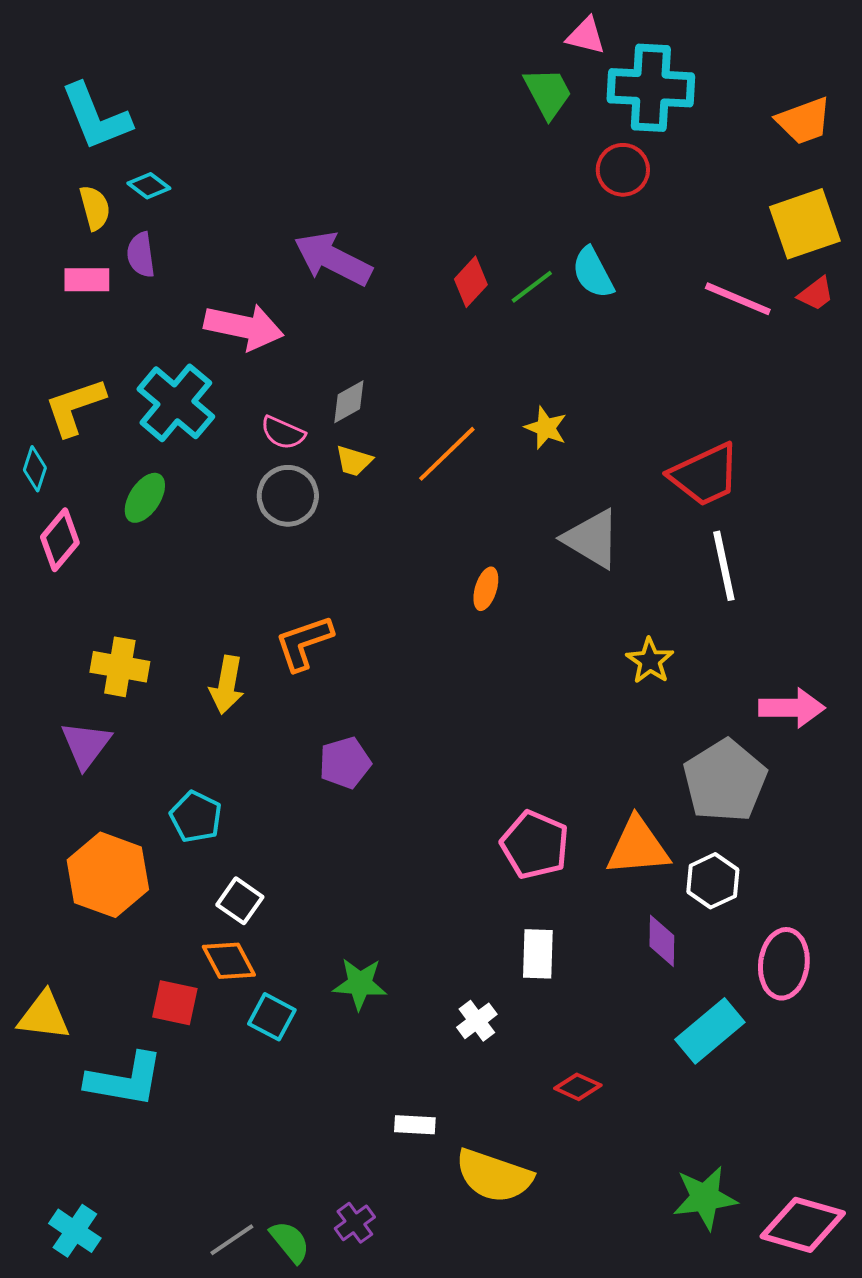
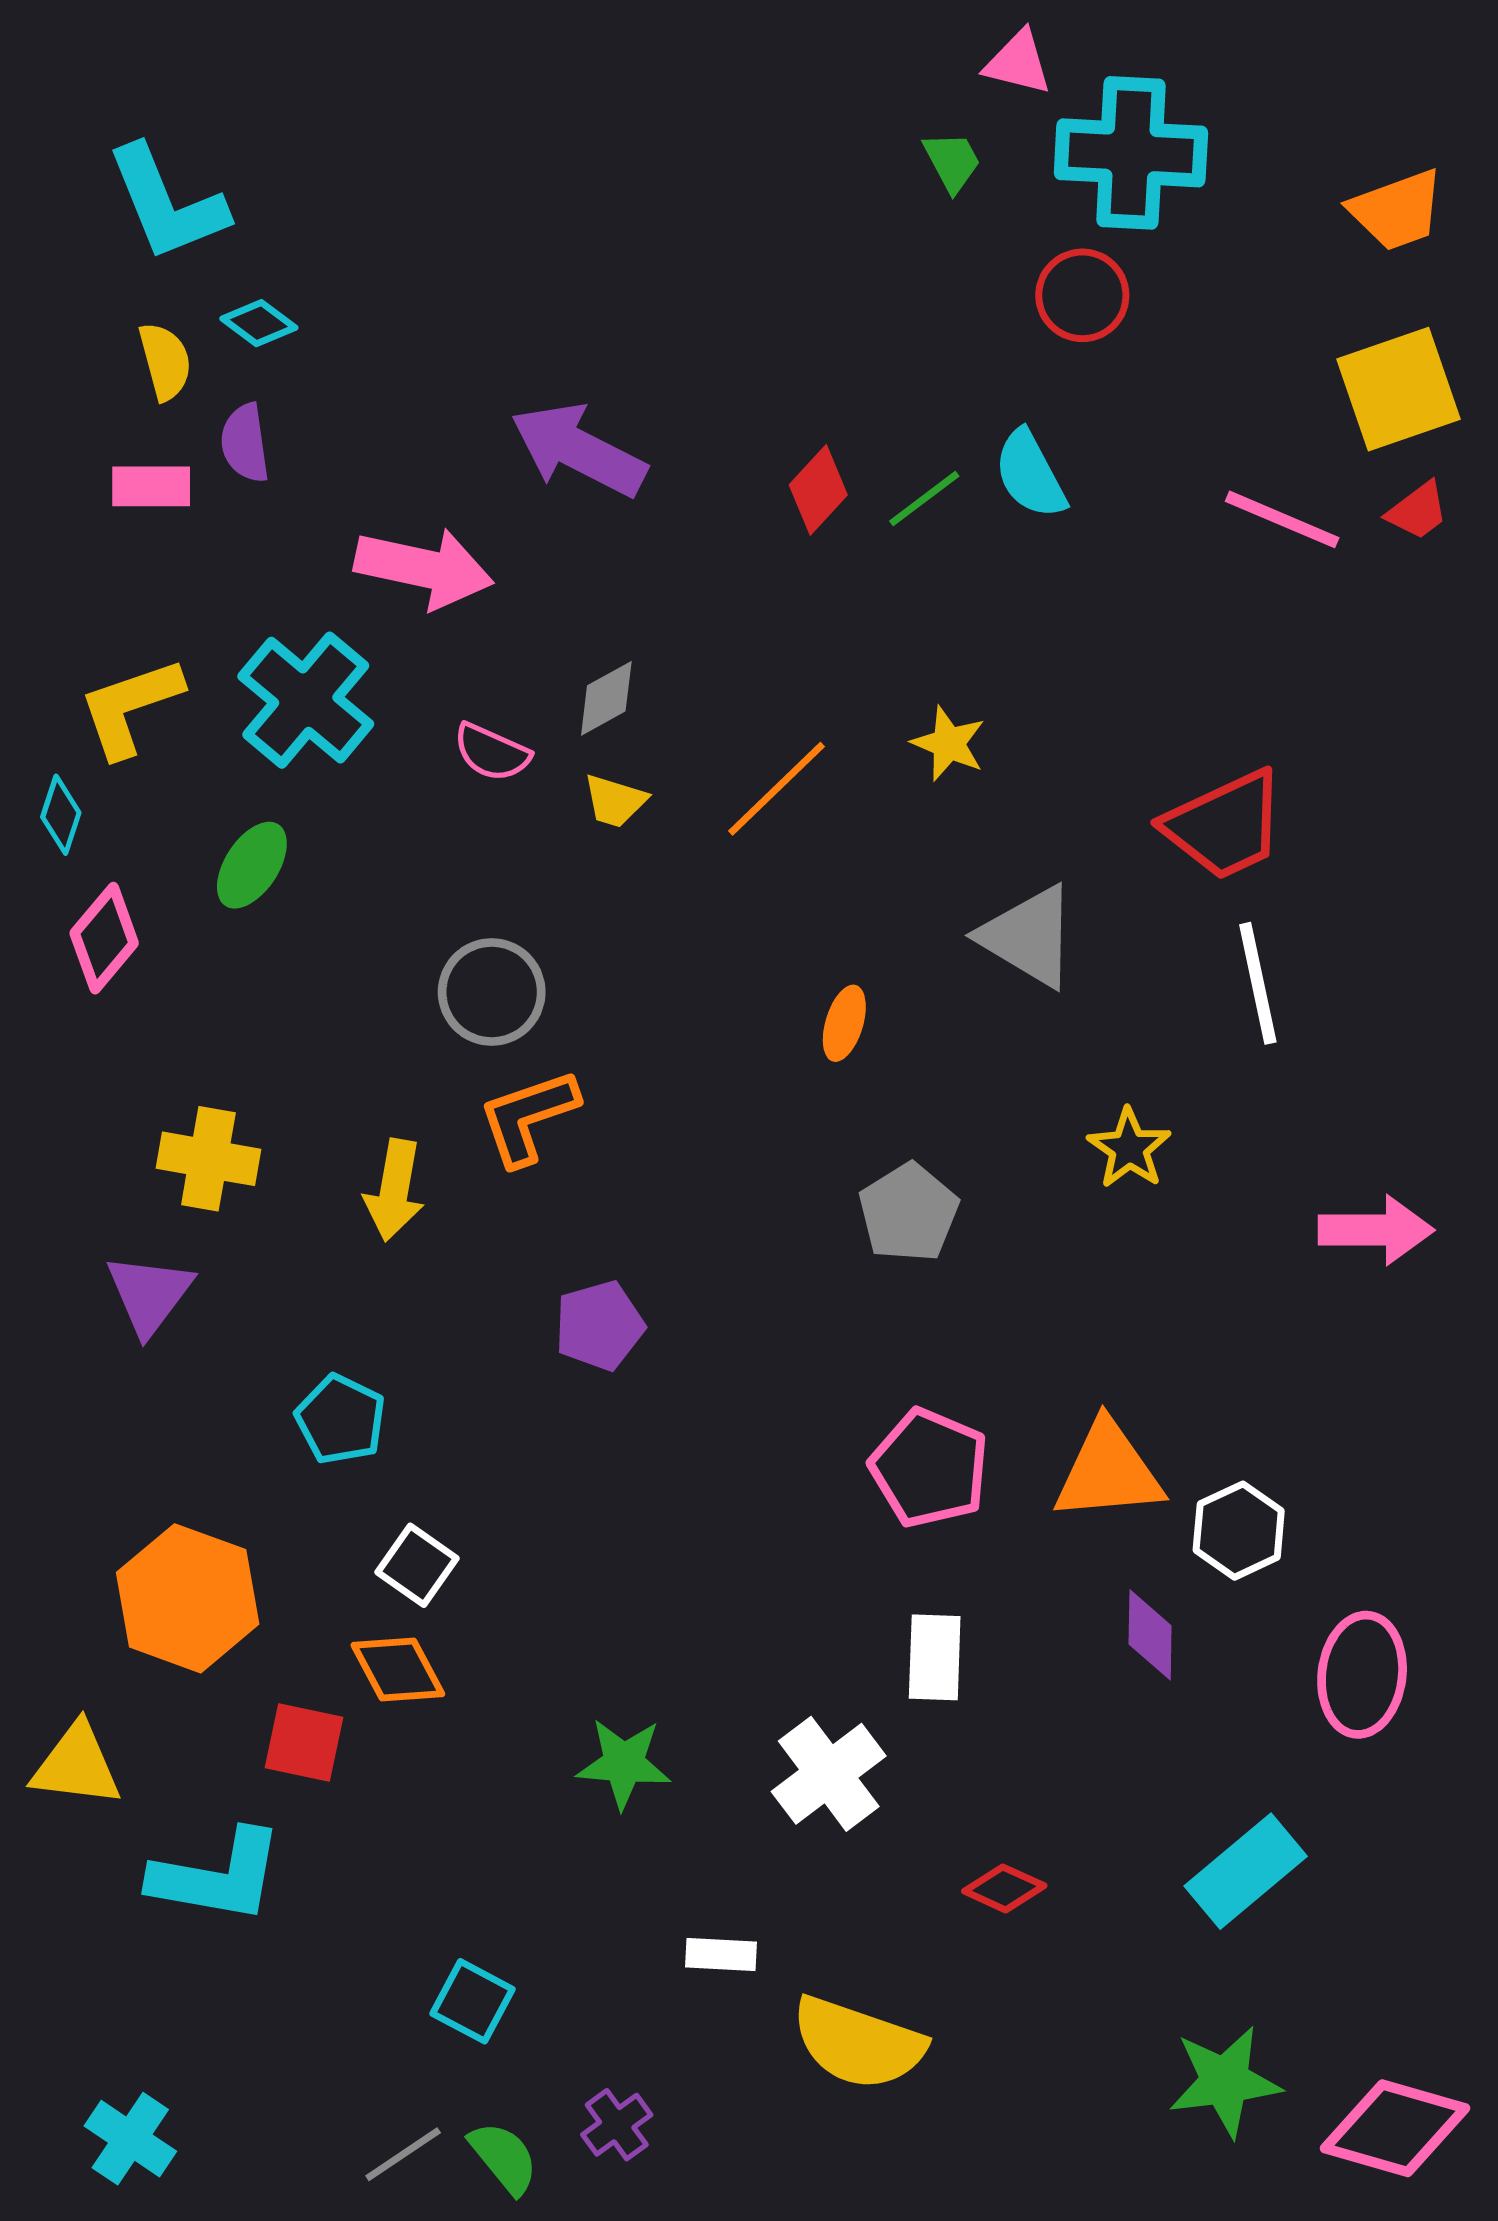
green trapezoid: (548, 93) -> (952, 162), size x0.7
gray circle: (288, 496) -> (492, 992), moved
gray pentagon: (725, 781) -> (909, 1213), moved, size x0.7
orange hexagon: (108, 875) -> (188, 1598), moved
green star: (360, 984) -> (624, 1763), moved
cyan square: (272, 1017) -> (473, 2001), moved
white cross: (477, 1021) -> (829, 1774), size x1.6
cyan rectangle: (710, 1031) -> (1246, 1871), moved

